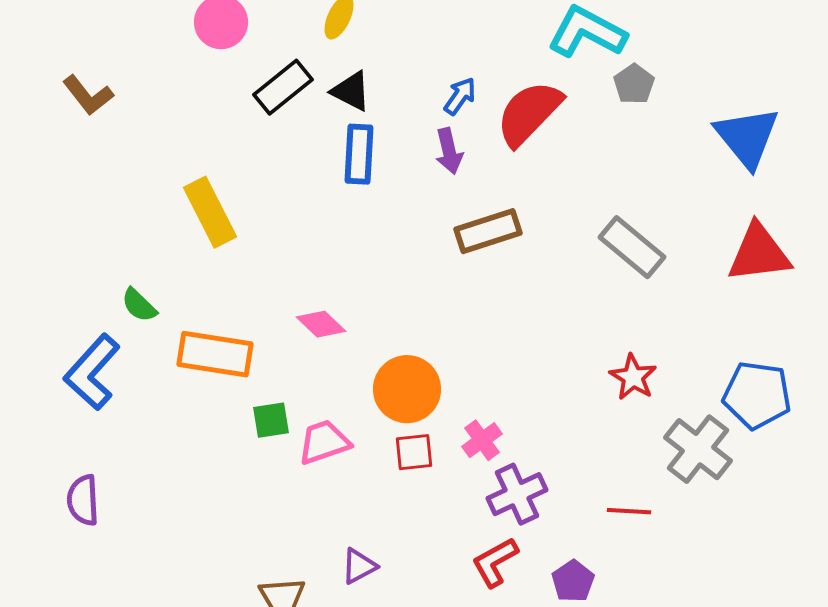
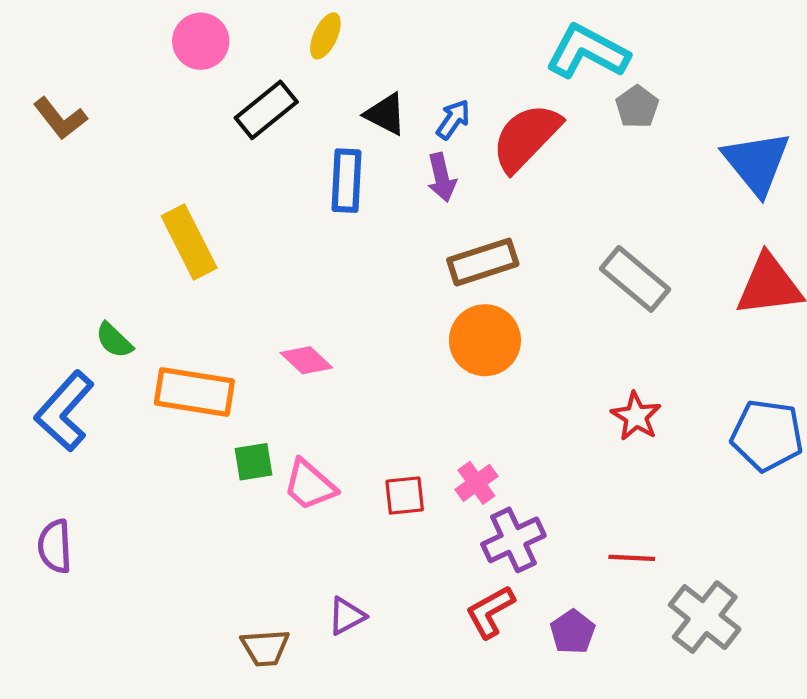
black triangle: (351, 91) -> (386, 114), moved
orange circle: (407, 389) -> (485, 340), moved
pink trapezoid: (324, 442) -> (310, 485), turned -120
gray cross: (698, 449) -> (705, 617), moved

